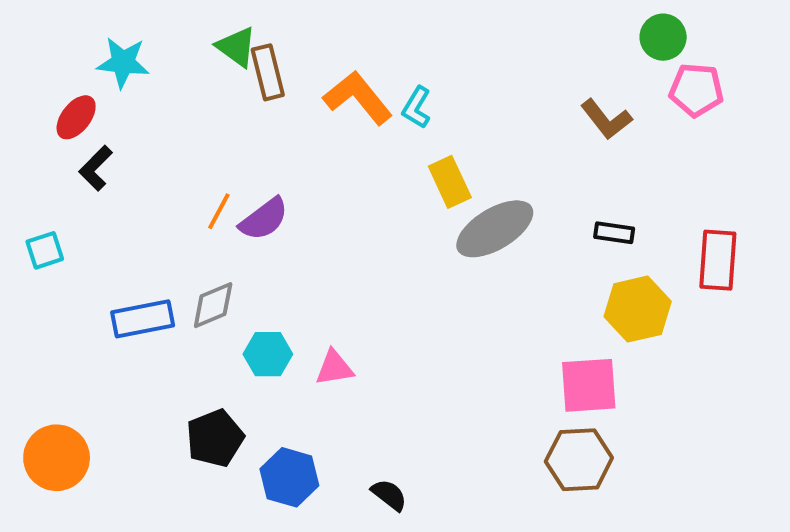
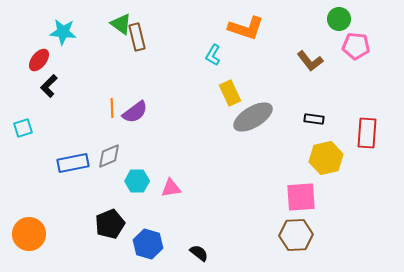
orange L-shape: (358, 98) -> (246, 28), moved, turned 147
orange line: (219, 211) -> (112, 108), turned -30

